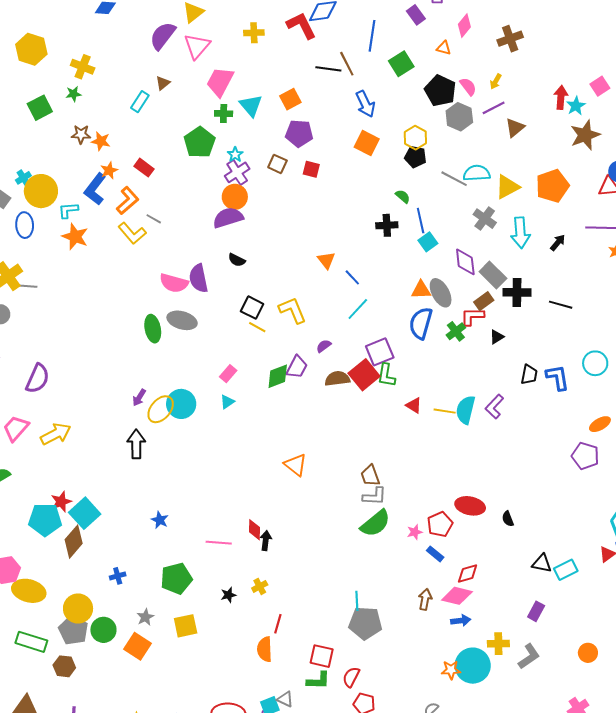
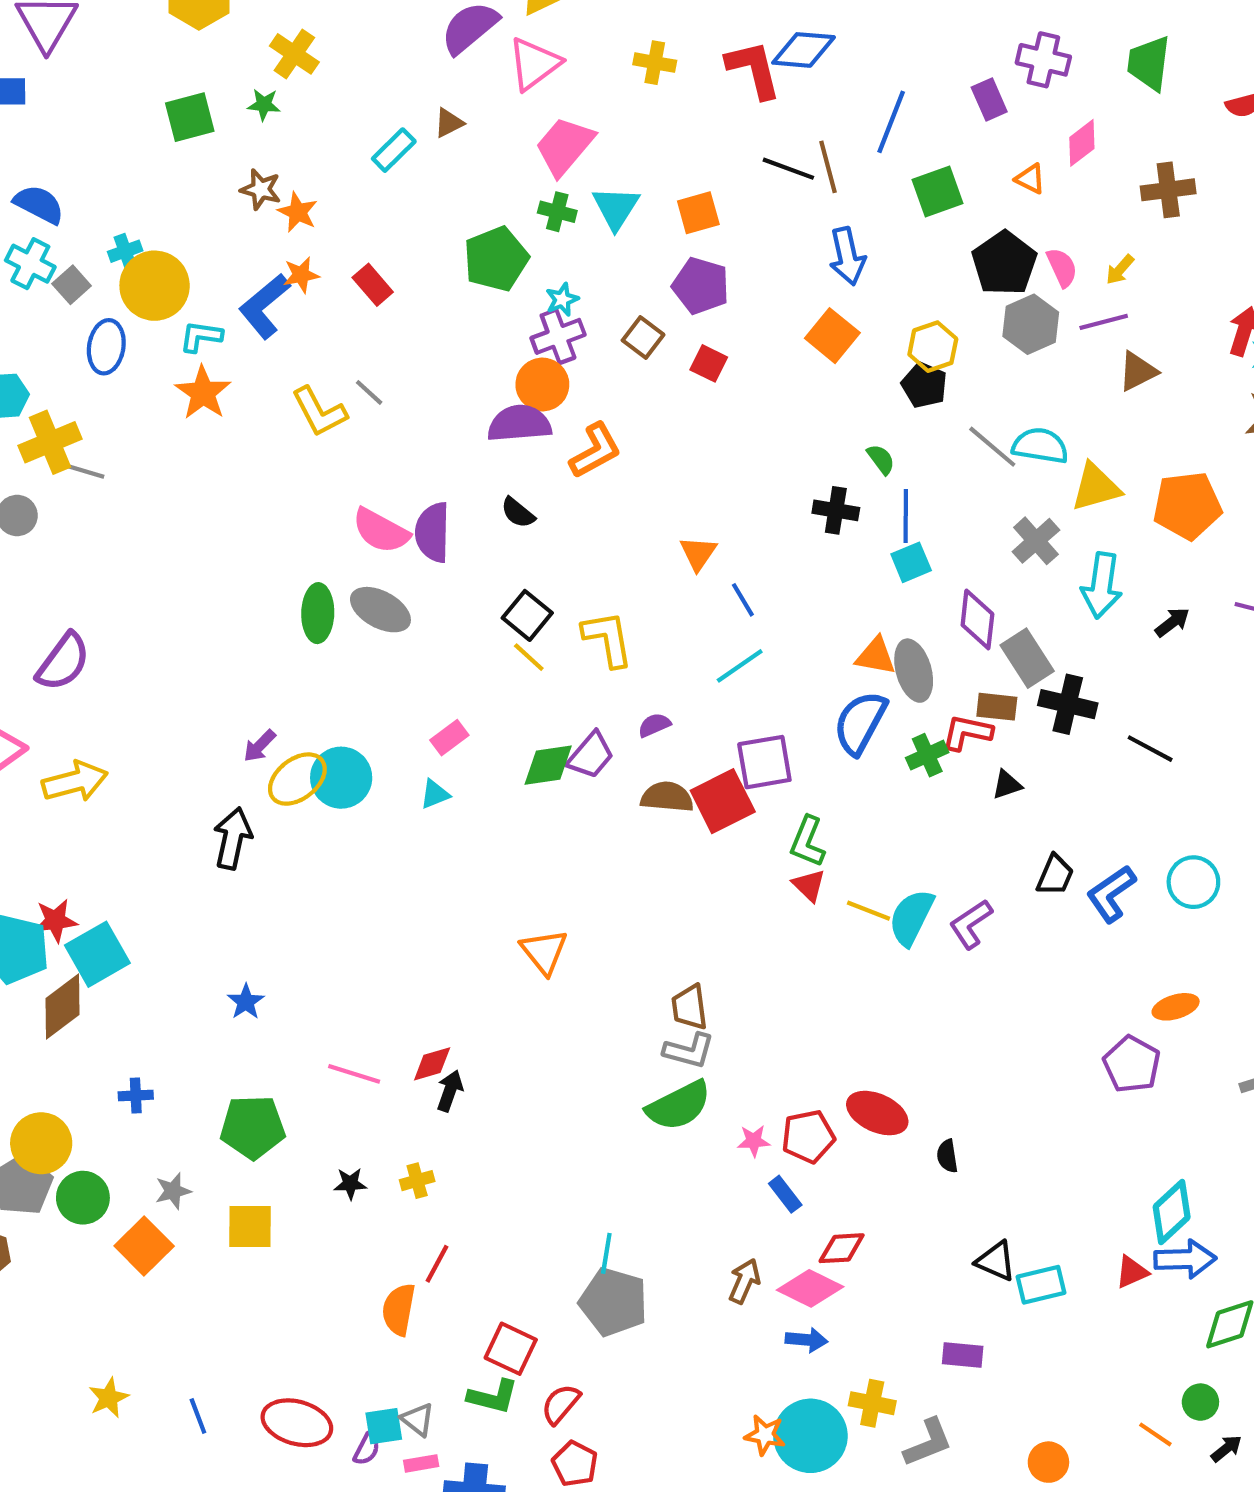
orange L-shape: (128, 201) -> (595, 451), moved
brown rectangle: (484, 301) -> (997, 707), turned 30
green L-shape: (386, 375) -> (808, 842), moved
blue L-shape: (558, 377) -> (1111, 894), turned -128
red diamond: (254, 530) -> (432, 1064), turned 60
purple rectangle: (536, 611) -> (963, 1355), turned 54

